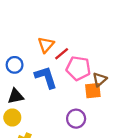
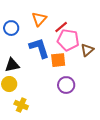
red line: (62, 54) -> (61, 27), moved
blue circle: (15, 65) -> (11, 28), moved
orange square: (93, 91) -> (58, 60), moved

